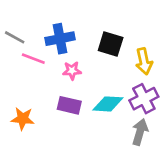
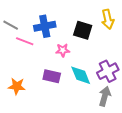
yellow arrow: (144, 61) -> (108, 19), moved
pink star: (72, 71) -> (63, 50), moved
cyan diamond: (108, 104) -> (81, 75), turned 65

